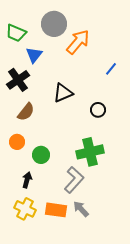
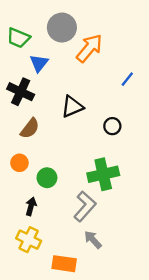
black cross: (18, 80) -> (21, 92), turned -30
orange rectangle: (56, 210) -> (64, 264), moved

